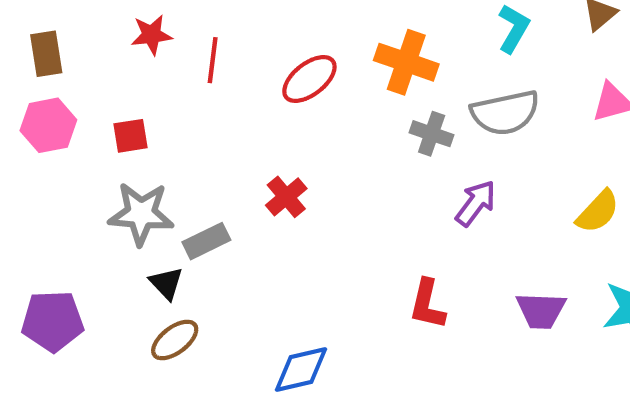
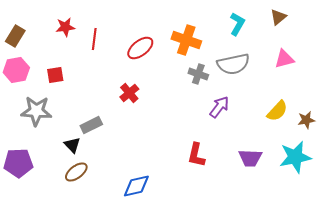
brown rectangle: (46, 54) -> (15, 36), turned 40
red cross: (286, 197) -> (129, 93), moved
gray star: (141, 214) -> (36, 111), moved

